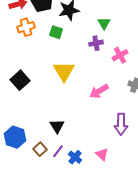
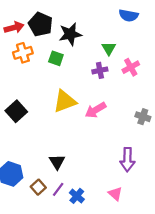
pink cross: (120, 55) -> (131, 67), moved
yellow triangle: (64, 71) -> (65, 101), turned 40
pink arrow: (99, 91) -> (96, 110), moved
pink triangle: (102, 154) -> (115, 194), moved

